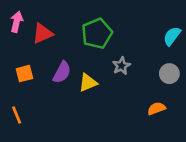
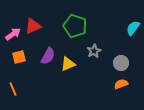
pink arrow: (17, 22) -> (13, 34), moved, turned 42
green pentagon: (97, 33) -> (75, 26), turned -30
gray circle: (169, 74) -> (121, 63), moved

